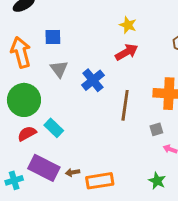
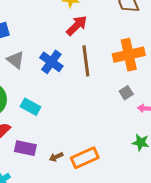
brown line: (125, 105) -> (86, 61), moved
cyan rectangle: (54, 128) -> (30, 107), moved
purple rectangle: (44, 168) -> (25, 148), moved, size x0.7

